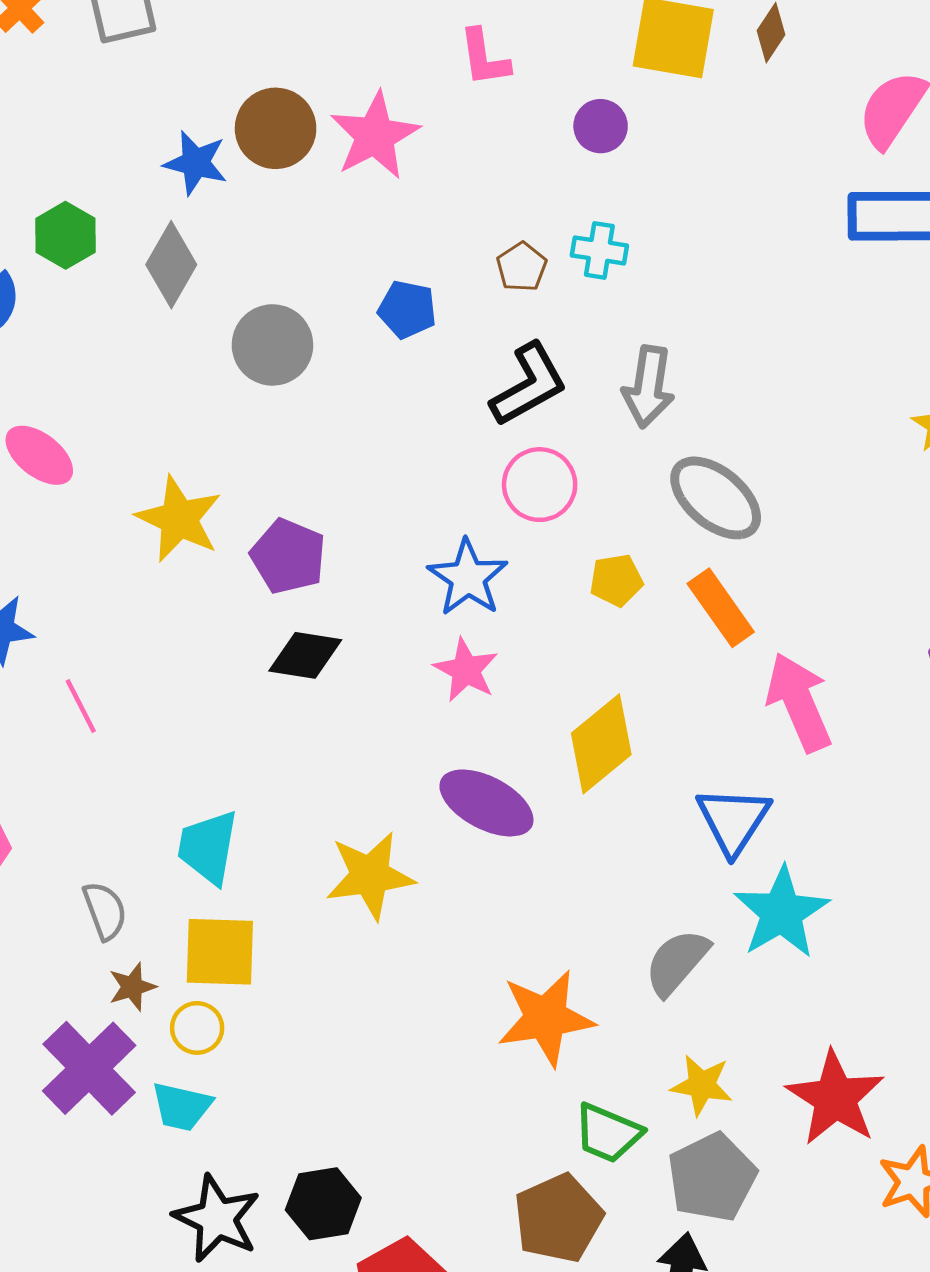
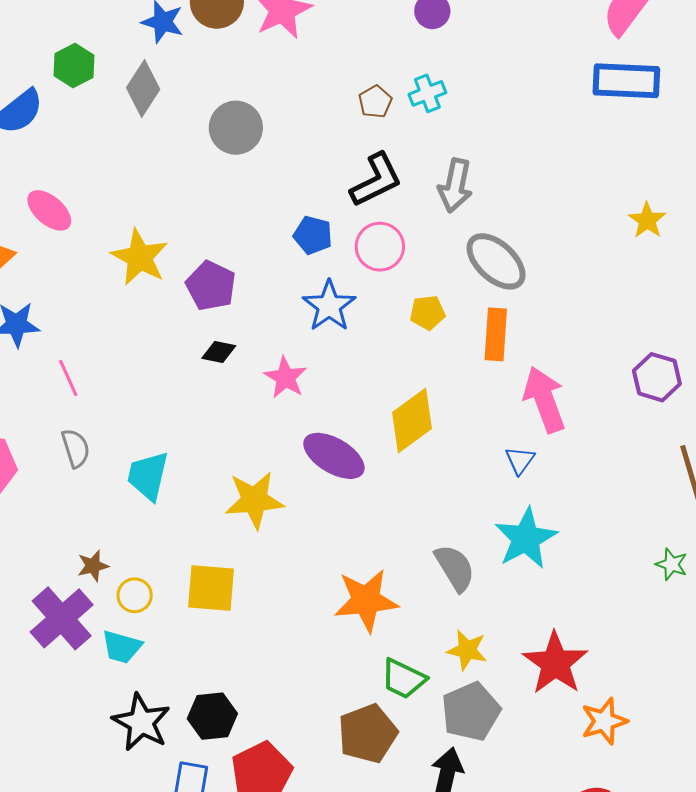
cyan cross: (599, 250) -> (427, 93), turned -33
blue pentagon: (407, 309) -> (313, 235), moved
gray circle: (272, 345) -> (236, 128), moved
orange rectangle: (721, 608) -> (496, 334), turned 36
black diamond: (305, 655) -> (219, 352), size x0.7
pink star: (466, 670) -> (285, 378), moved
blue triangle: (733, 820) -> (520, 460), moved, size x0.6
gray semicircle: (105, 911) -> (76, 448), moved
yellow square: (220, 952) -> (211, 588), moved
gray semicircle: (677, 962) -> (455, 568), turned 105

